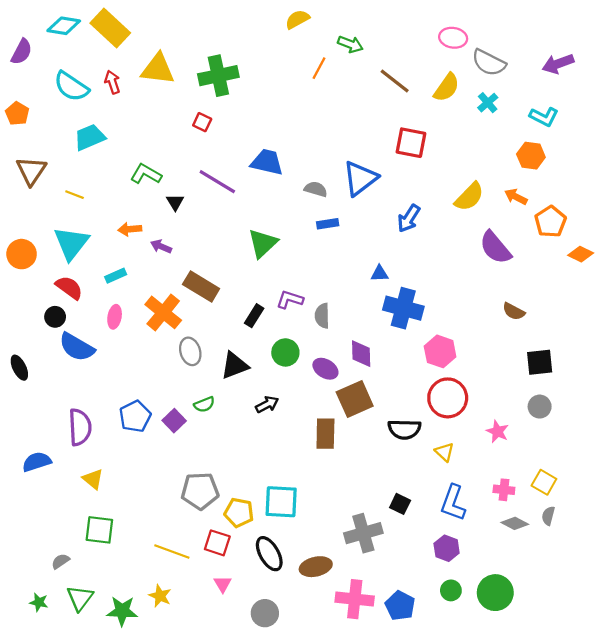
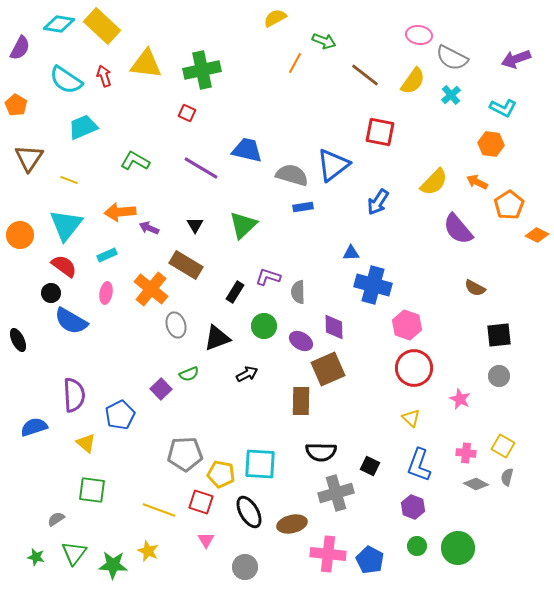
gray semicircle: (316, 189) -> (292, 175), size x1.5
black triangle: (175, 202) -> (195, 225), moved
orange arrow: (130, 229) -> (120, 212), size x1.4
blue pentagon: (135, 416) -> (120, 415), moved
black semicircle: (404, 429) -> (321, 452), moved

